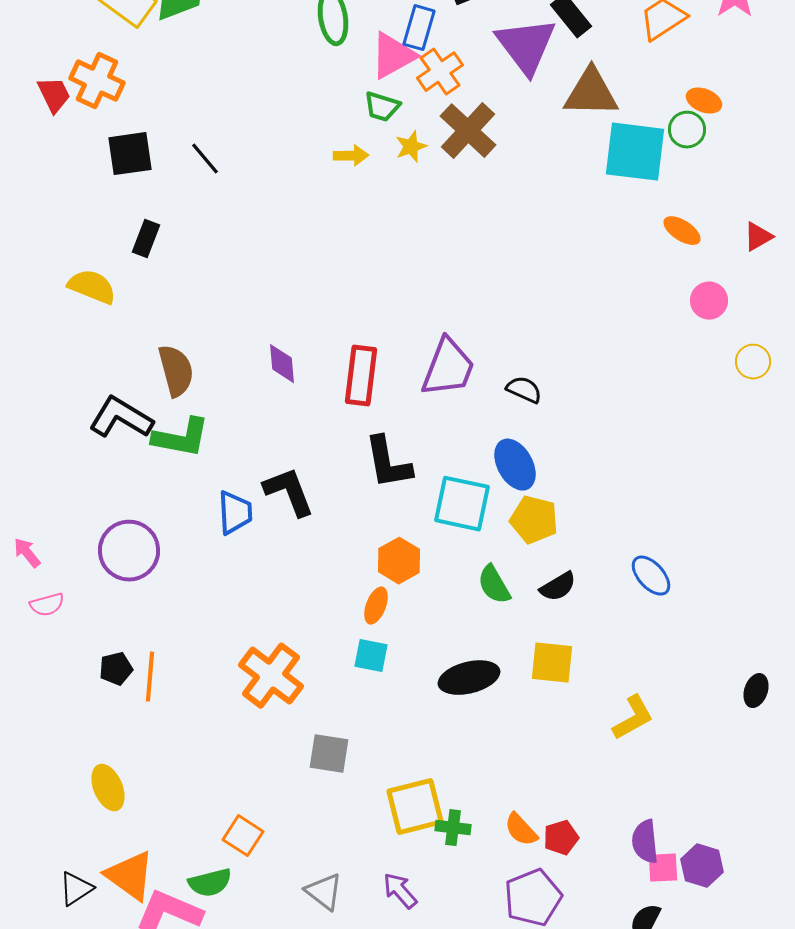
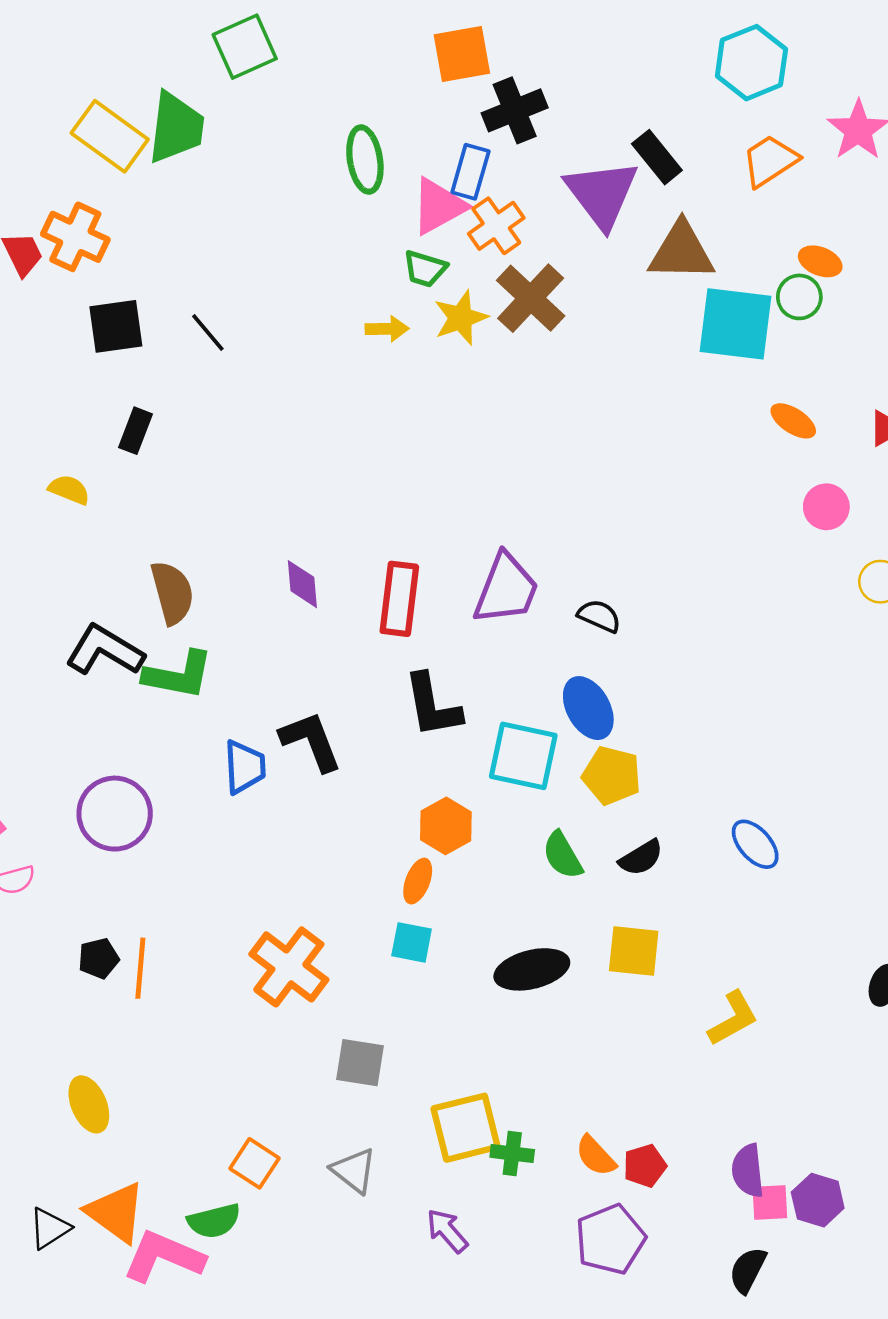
yellow star: (411, 147) -> (461, 318), size x1.4
yellow semicircle: (92, 287) -> (69, 490), size x0.7
gray triangle: (324, 892) -> (354, 1171), moved

